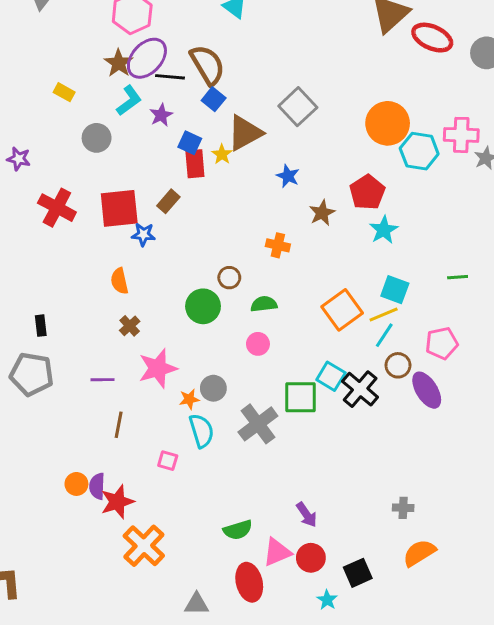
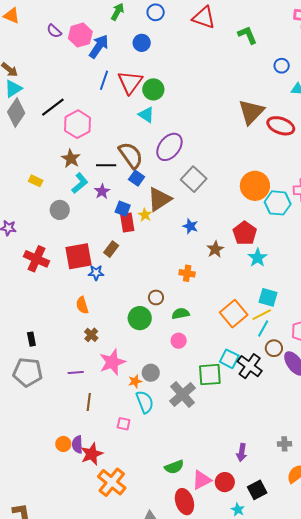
purple ellipse: (147, 58) -> (169, 147), moved
purple arrow: (307, 515) -> (242, 452), moved, turned 48

